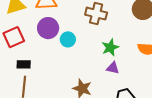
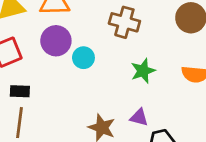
purple triangle: (113, 68) -> (139, 117), moved

